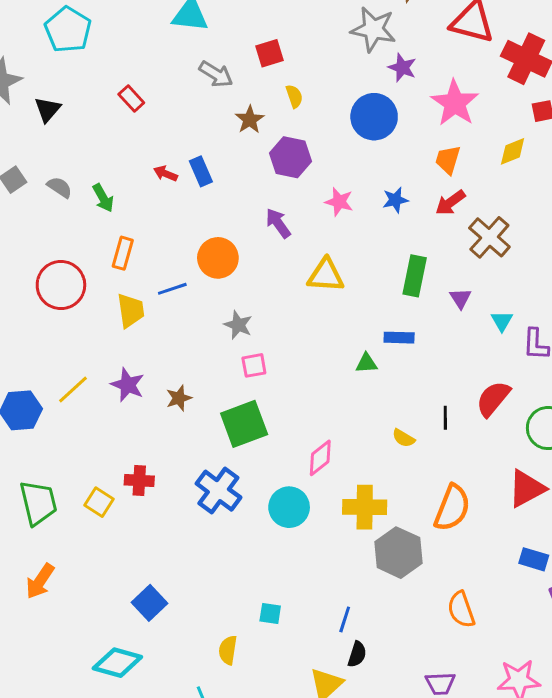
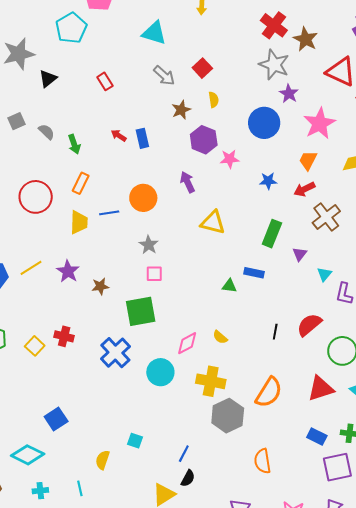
red square: (270, 53) -> (202, 68), turned -36
pink star: (339, 202) -> (230, 159), moved, turned -30
yellow semicircle: (404, 438) -> (220, 337), moved

